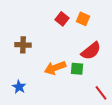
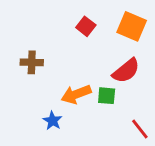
orange square: (83, 19) -> (132, 26), moved, size x1.5
blue star: (19, 87) -> (53, 121), moved

